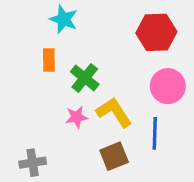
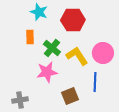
red hexagon: (156, 32) -> (73, 20), moved
yellow L-shape: (114, 112) -> (77, 56), moved
pink star: (77, 117) -> (47, 72), size x1.5

